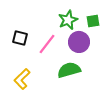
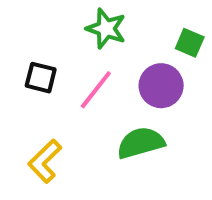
green star: (68, 20) -> (106, 29), moved, turned -30
green square: (93, 21) -> (190, 43), turned 32

